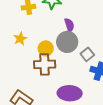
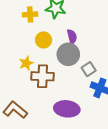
yellow star: (20, 39) -> (26, 63), moved
yellow circle: (46, 48) -> (44, 40), moved

